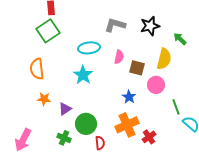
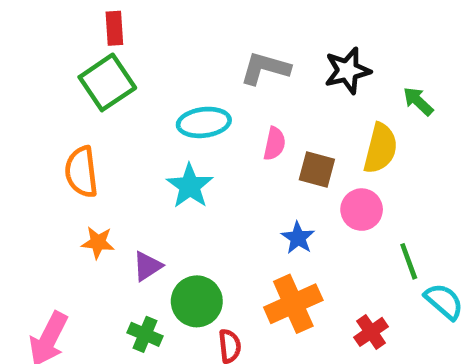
red cross: (149, 137) -> (371, 332), moved

